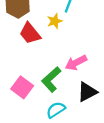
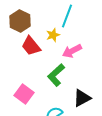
pink arrow: (76, 63) -> (72, 51), moved
green L-shape: (51, 79) -> (56, 75), moved

